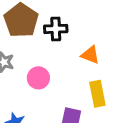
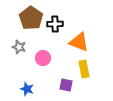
orange triangle: (90, 55) -> (79, 42), size x1.5

